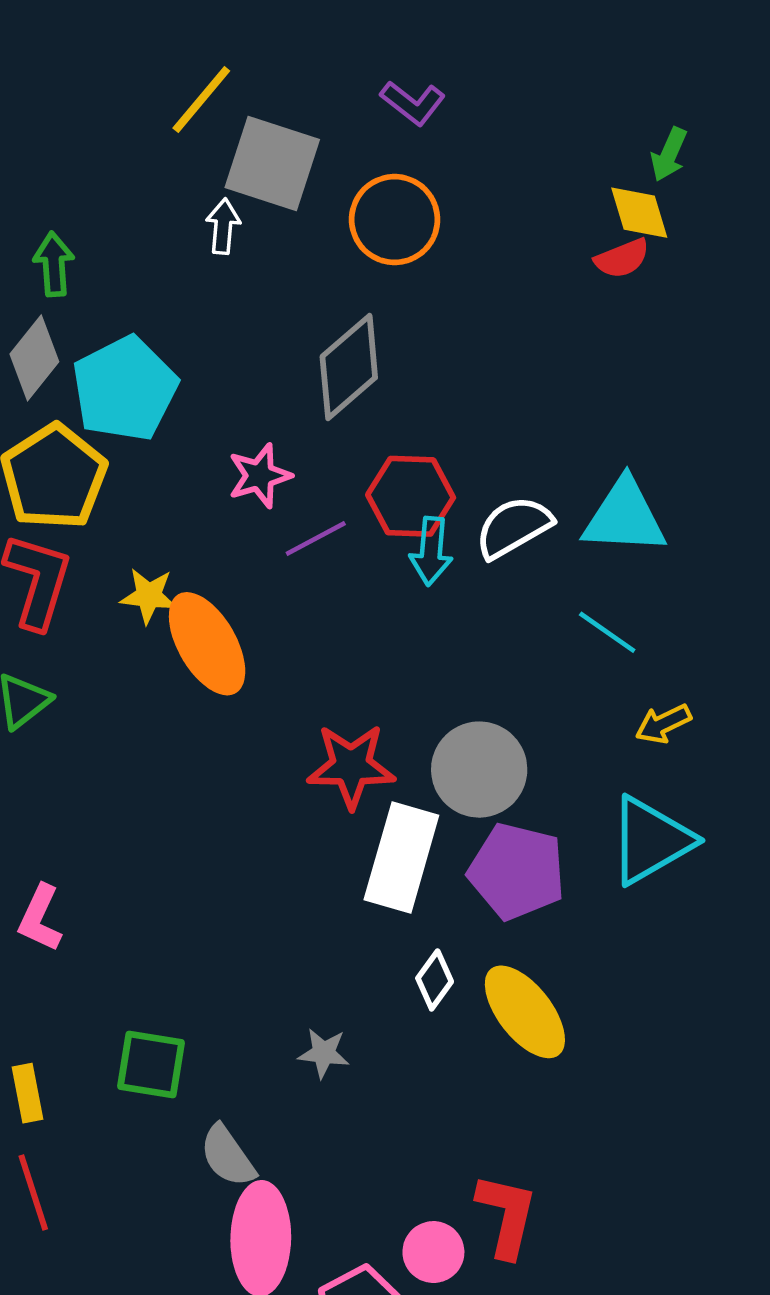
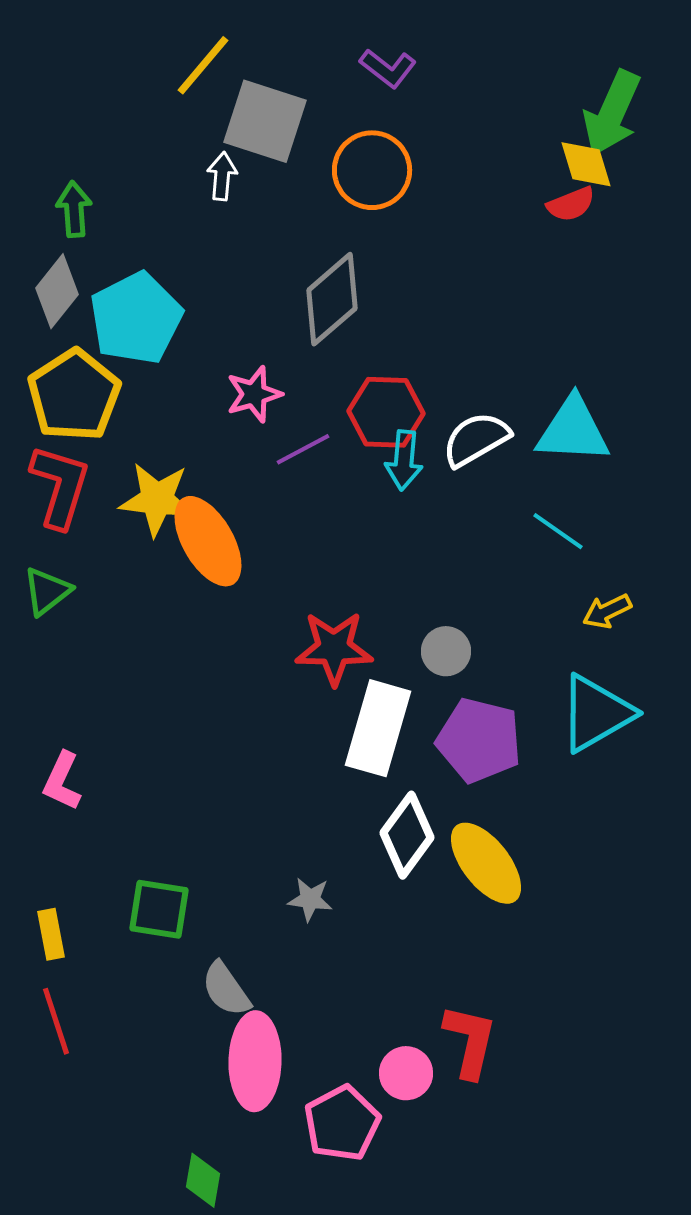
green arrow: (669, 154) -> (612, 113), size x1.8
yellow star: (149, 596) -> (157, 499), size x1.5
gray circle: (479, 770) -> (446, 651), size x0.6
white diamond: (435, 980) -> (407, 835), size x1.6

